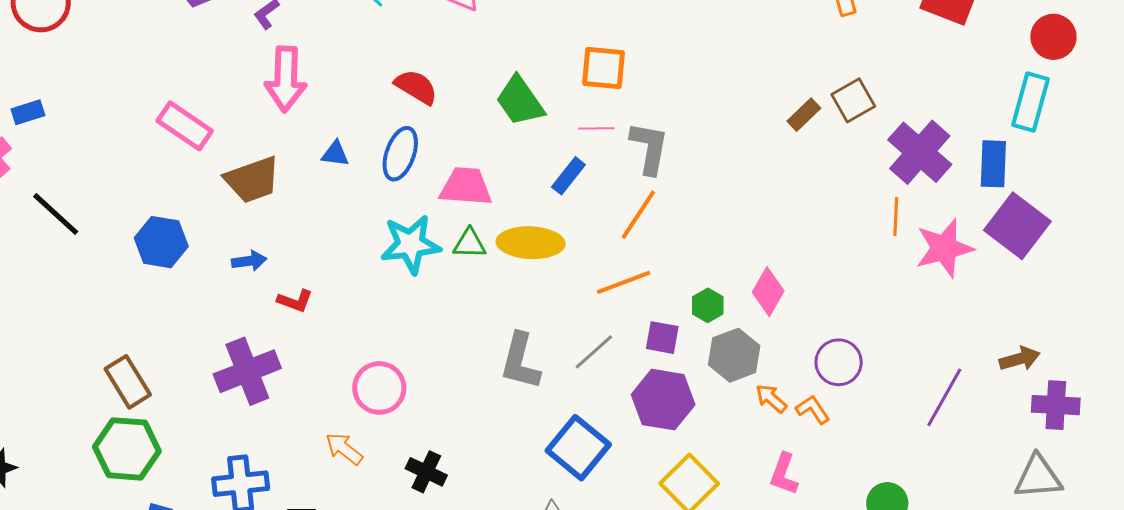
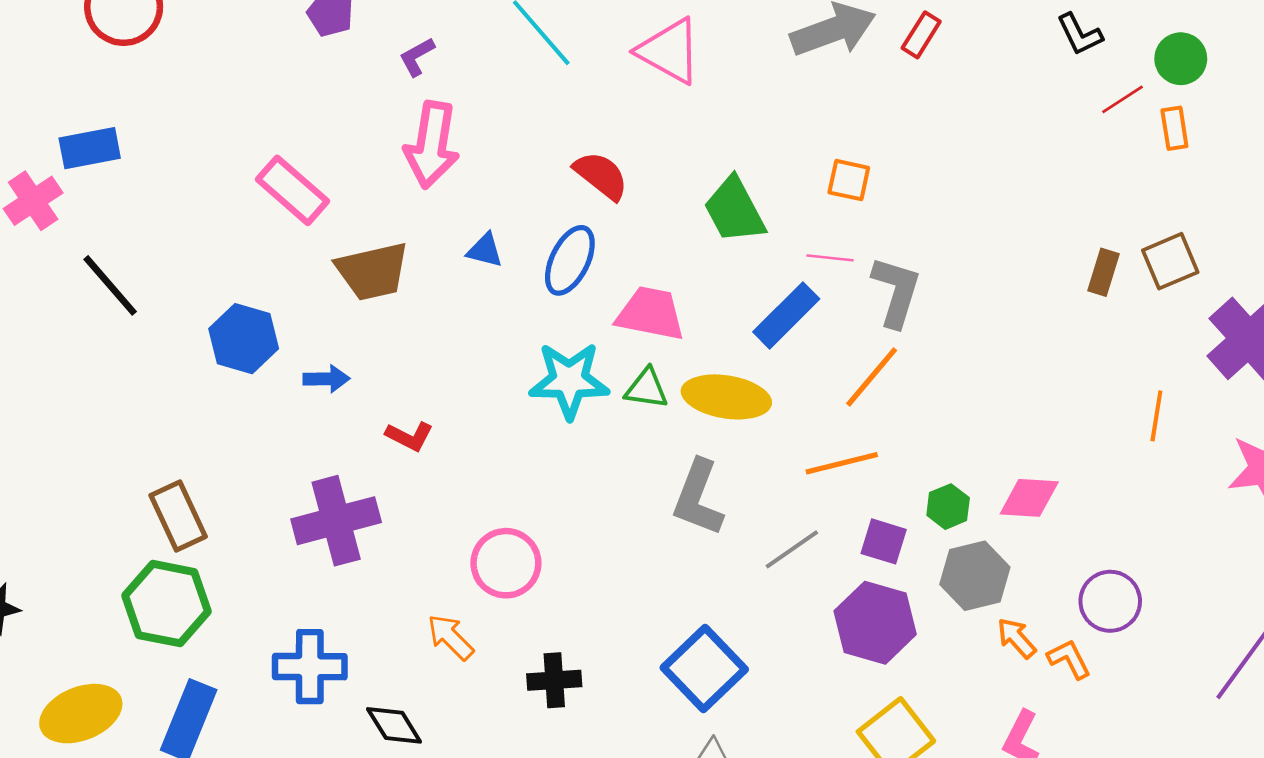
orange square: (603, 68) -> (849, 180), size x0.7
blue rectangle: (28, 112) -> (90, 148), size x1.4
brown rectangle: (804, 115) -> (1103, 272), turned -36
blue rectangle: (568, 176) -> (786, 315), size x1.4
orange line: (896, 216) -> (1156, 416), moved
blue arrow: (249, 261) -> (326, 379), moved
pink diamond: (768, 292) -> (1029, 498), turned 57
gray L-shape: (520, 361) -> (698, 498), moved
blue square: (578, 448) -> (704, 668), moved
black cross: (426, 472) -> (554, 680), turned -36

